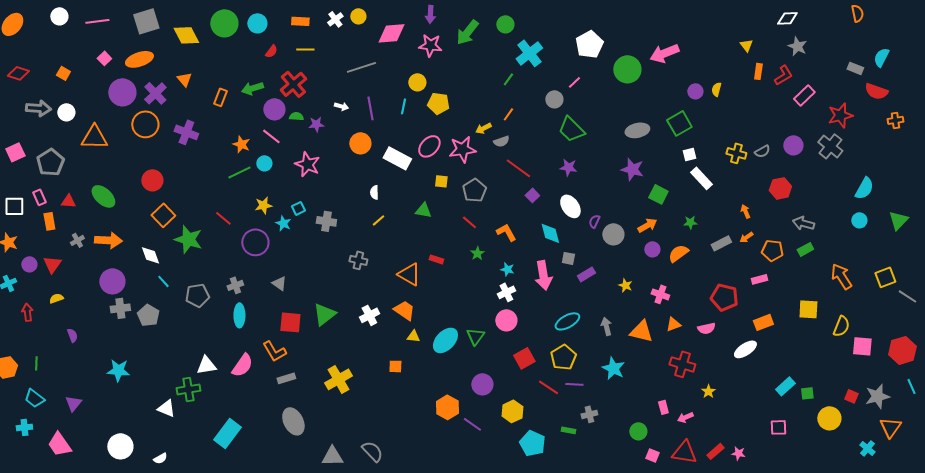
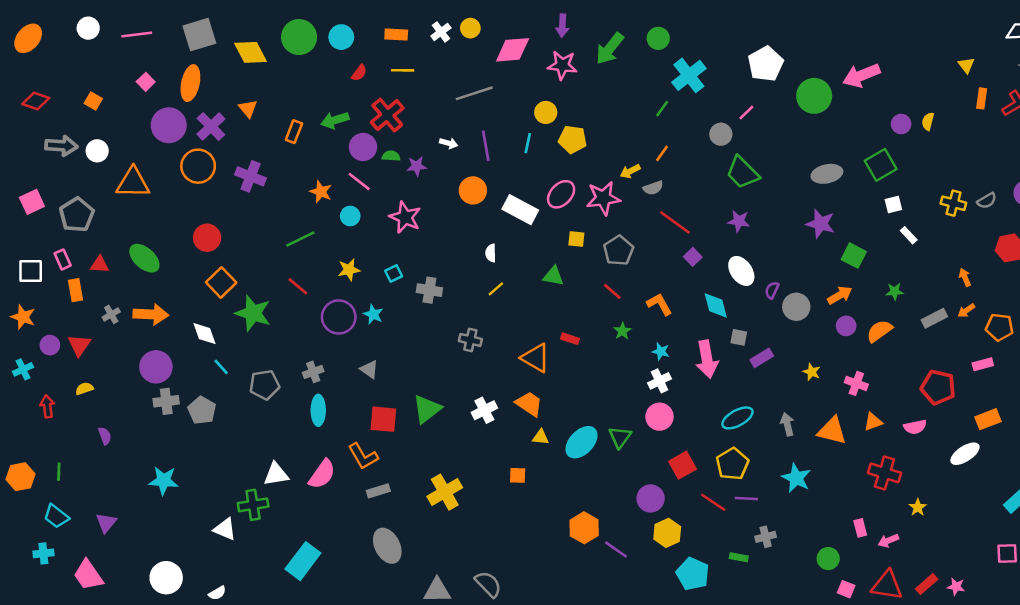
orange ellipse: (139, 59) -> (190, 83), turned -60
green line: (239, 172) -> (300, 239), moved
white rectangle: (701, 178) -> (909, 235), size x0.6
cyan star: (283, 223) -> (373, 314), moved
purple circle: (482, 384) -> (651, 498), moved

